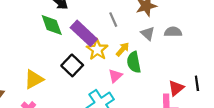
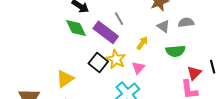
gray line: (113, 20) -> (119, 19), moved
yellow star: (97, 50) -> (116, 59), moved
green semicircle: (134, 62) -> (175, 51), moved, turned -78

